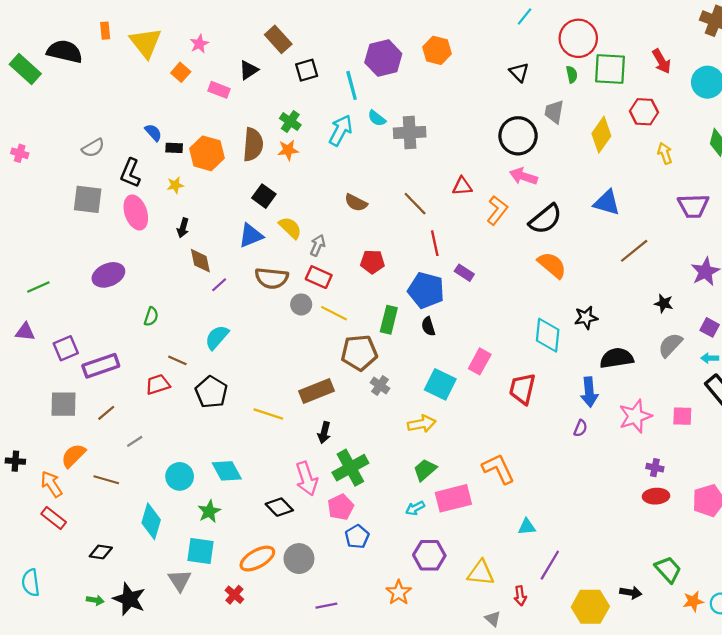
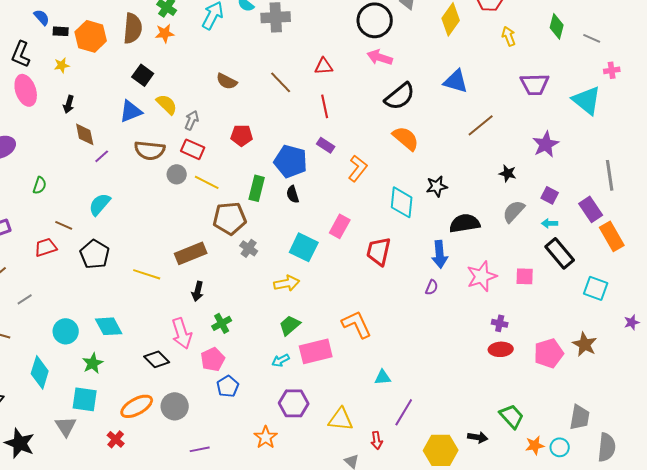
orange L-shape: (497, 210) -> (358, 168), moved
red line: (435, 243) -> (325, 106), moved
green cross: (350, 468) -> (222, 323), size x0.6

